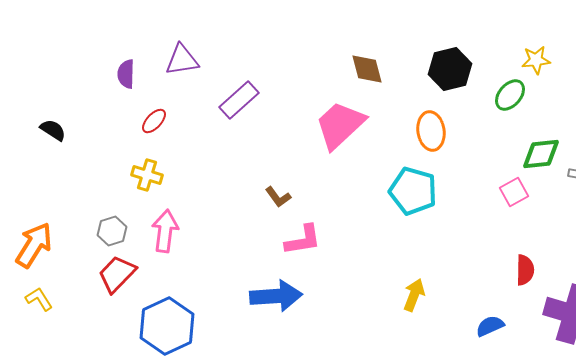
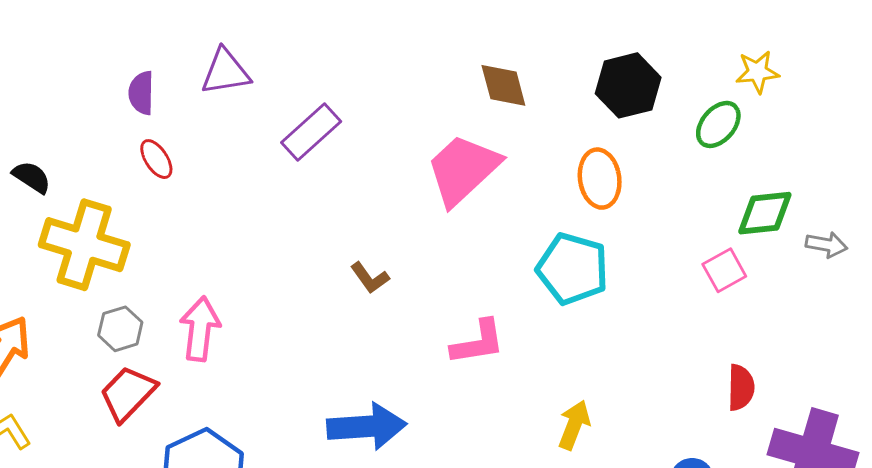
red ellipse: (154, 121) -> (156, 159), moved, turned -76
yellow cross: (147, 175) -> (84, 245), moved, size x1.8
pink L-shape: (303, 240) -> (478, 342), moved

